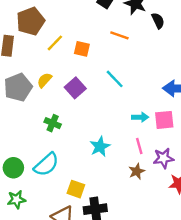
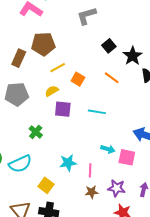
cyan line: (115, 79) -> (97, 112), turned -54
yellow semicircle: (44, 80) -> (52, 91), moved
purple square: (75, 88) -> (63, 109), turned 30
pink line: (139, 146) -> (90, 170), moved
yellow square: (76, 189) -> (46, 185), moved

